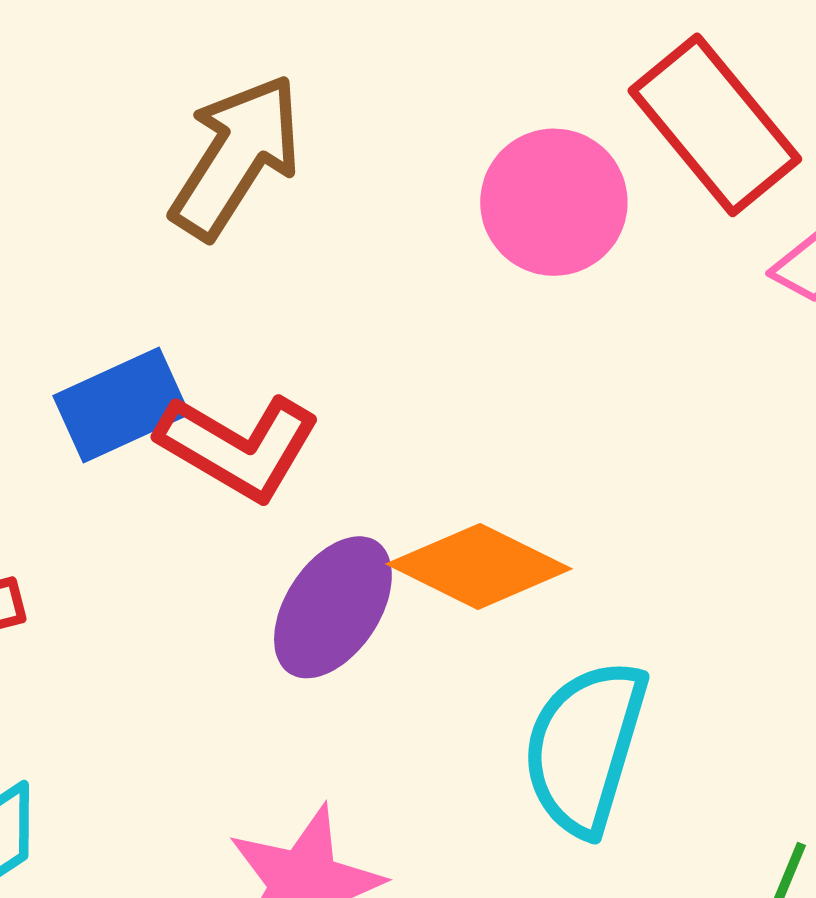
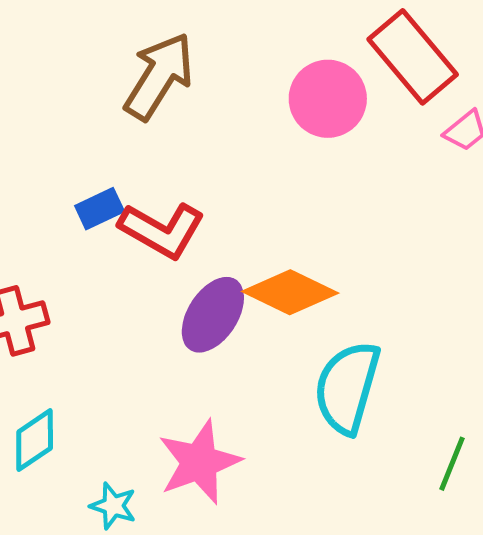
blue rectangle: (121, 405) -> (100, 209), size x0.7

